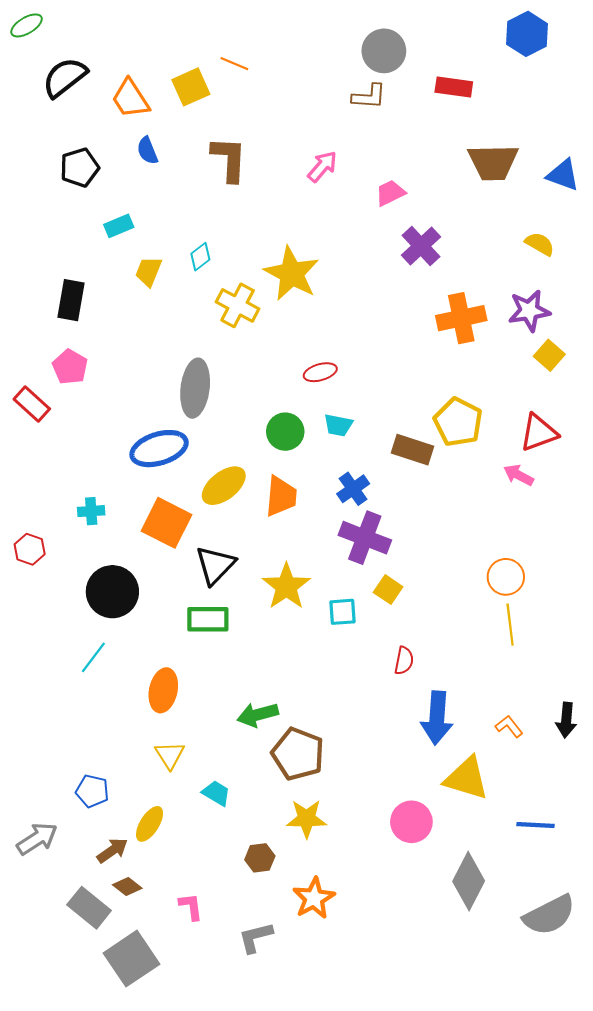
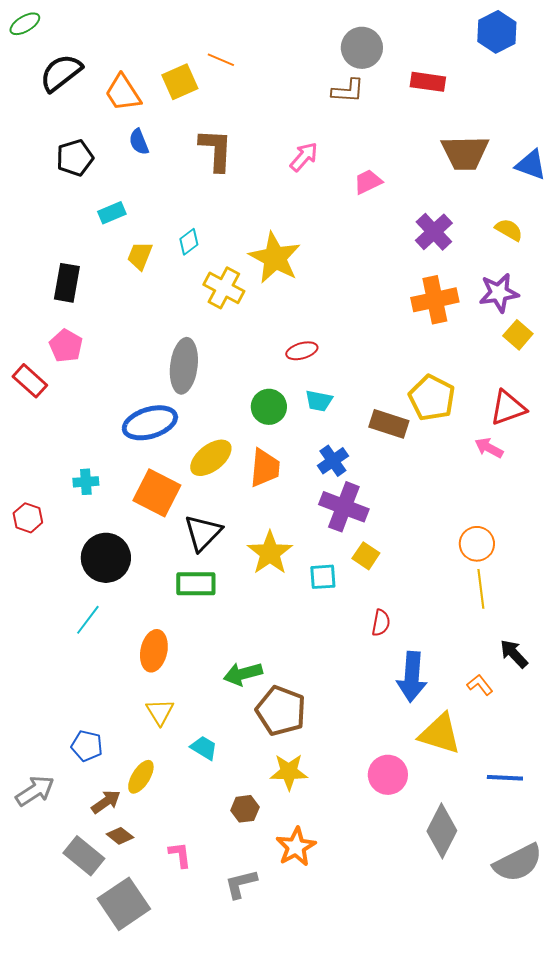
purple cross: (421, 246) -> (434, 232), moved
black arrow: (566, 720) -> (514, 654), moved, turned 132

